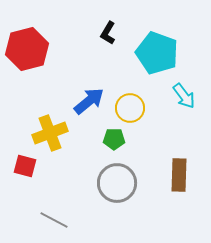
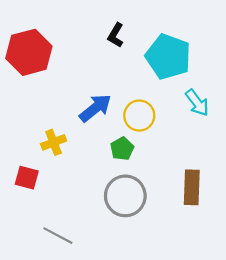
yellow cross: (50, 133) -> (54, 142), size x0.7
green pentagon: (114, 139) -> (122, 149), turned -30

